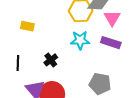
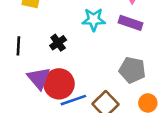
gray pentagon: (100, 84) -> (132, 70), moved

